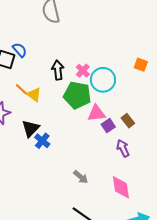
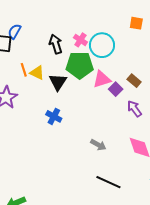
blue semicircle: (20, 50) -> (15, 31), turned -98
orange line: (22, 89) -> (24, 70), turned 40
black triangle: (31, 128) -> (58, 82), moved

